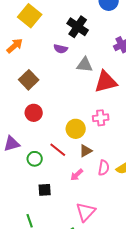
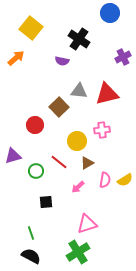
gray triangle: (85, 65) -> (79, 91), moved
brown square: (29, 80) -> (59, 107), moved
pink triangle: (86, 212) -> (87, 224), turned 30

